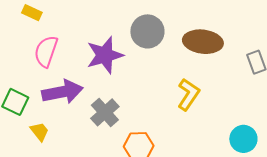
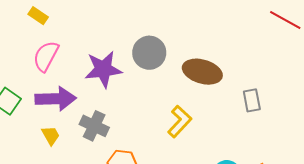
gray cross: (105, 112) -> (94, 126), turned -32
yellow trapezoid: (40, 132) -> (51, 135), moved

